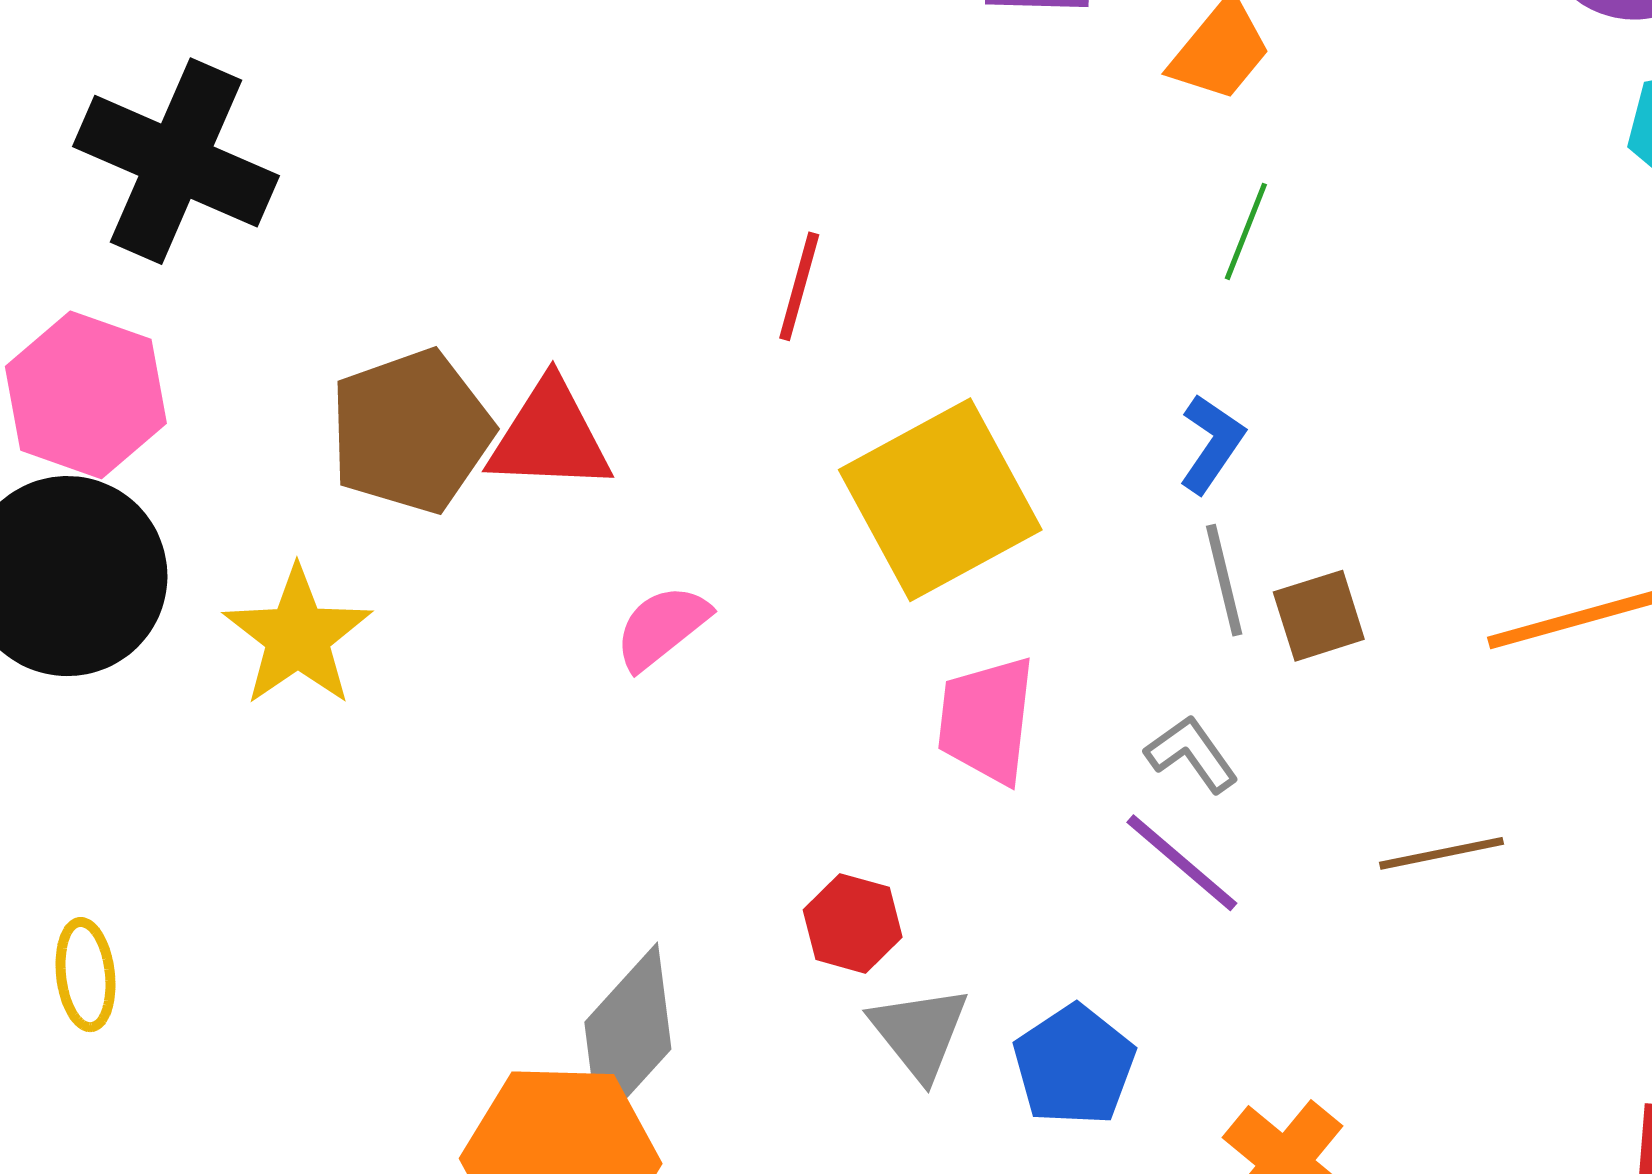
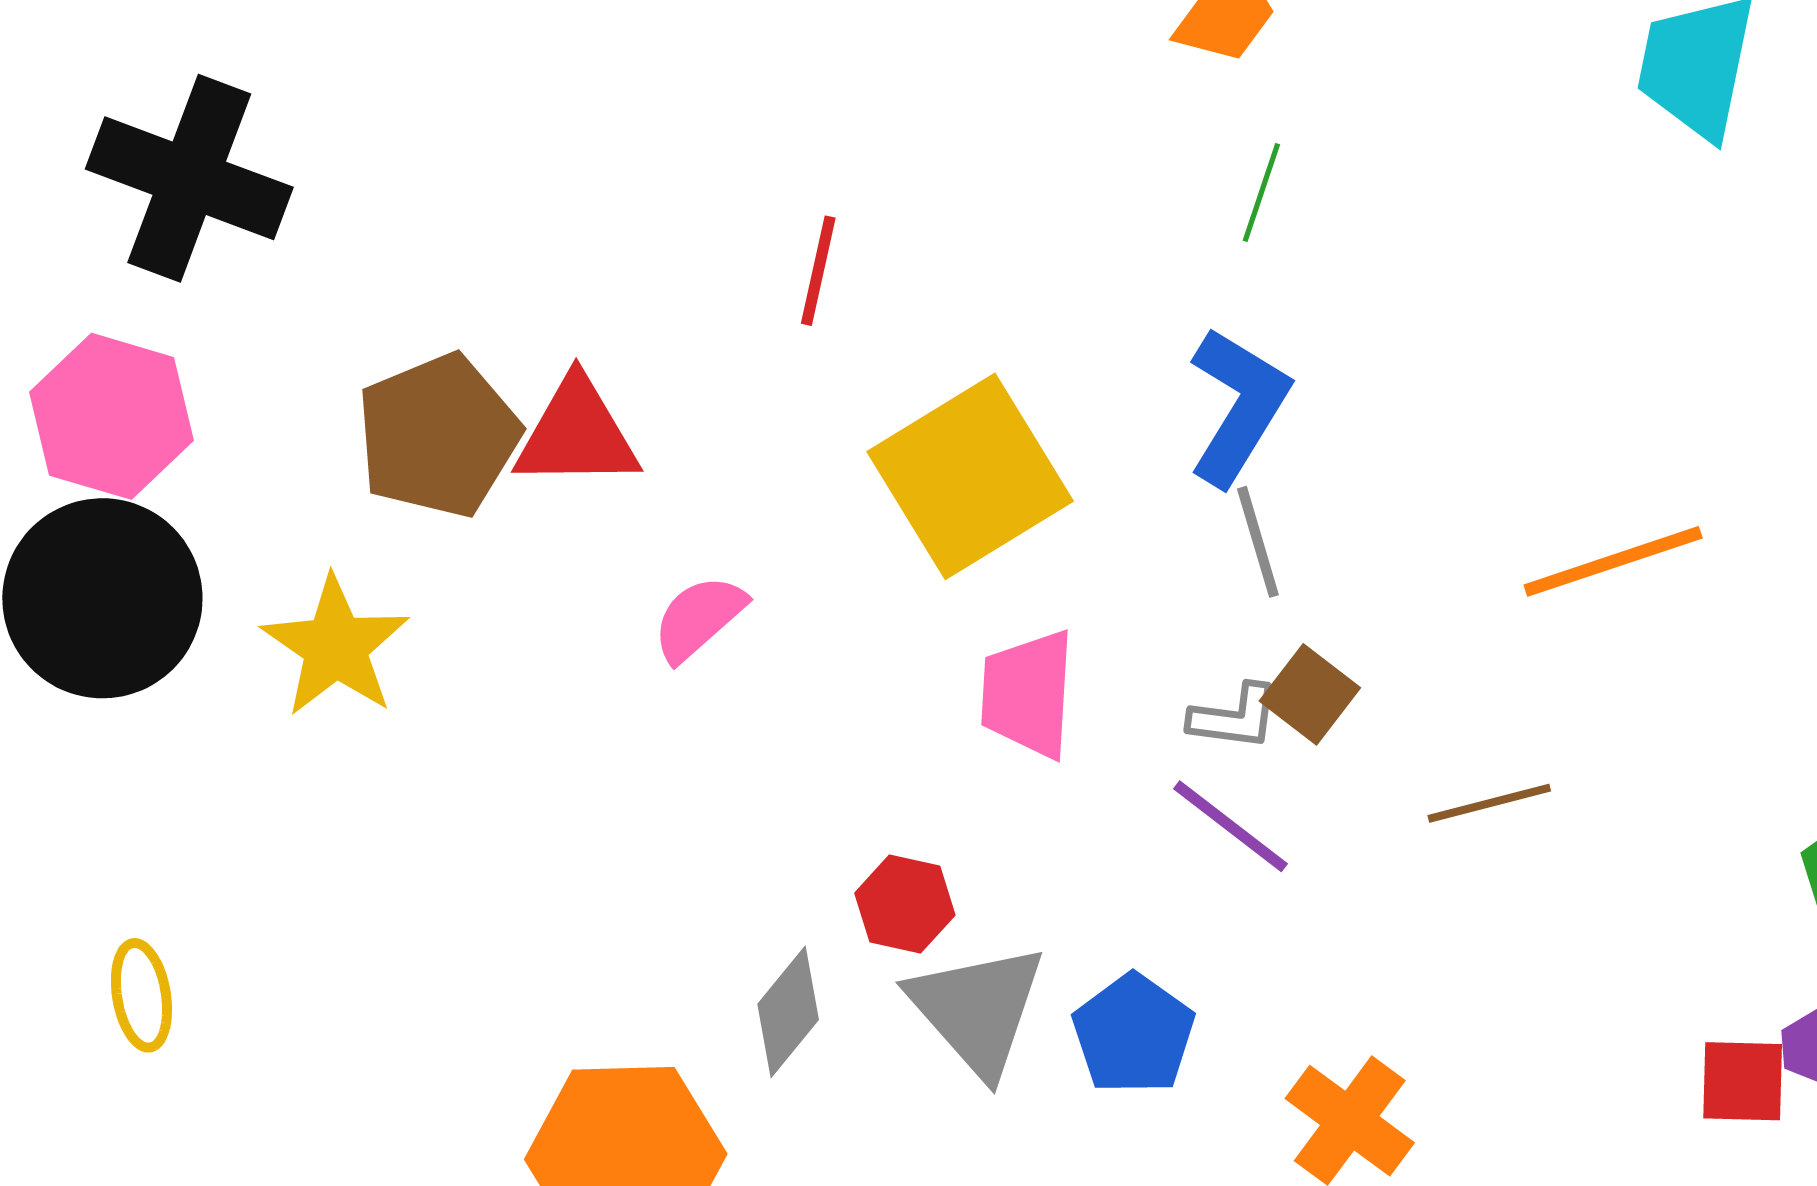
blue L-shape: (1212, 444) -> (1238, 406), size x1.6
brown square: (1319, 616) -> (1310, 694), moved, turned -32
gray L-shape: (1192, 754) -> (1235, 717), turned 136
gray triangle: (919, 1033) -> (977, 1010), size x1.4
gray diamond: (628, 1036) -> (788, 1012), moved, size x0.7

